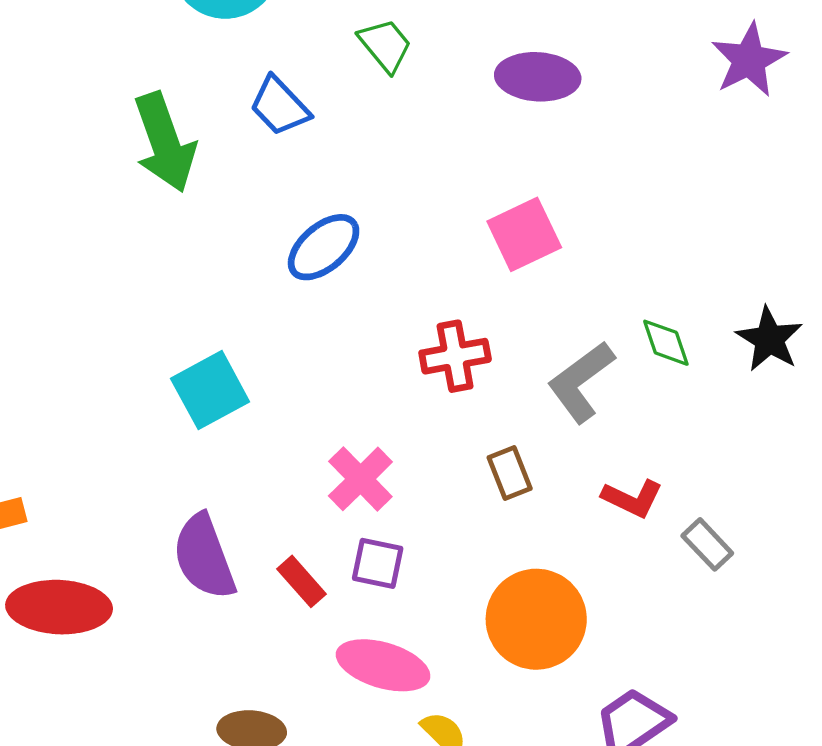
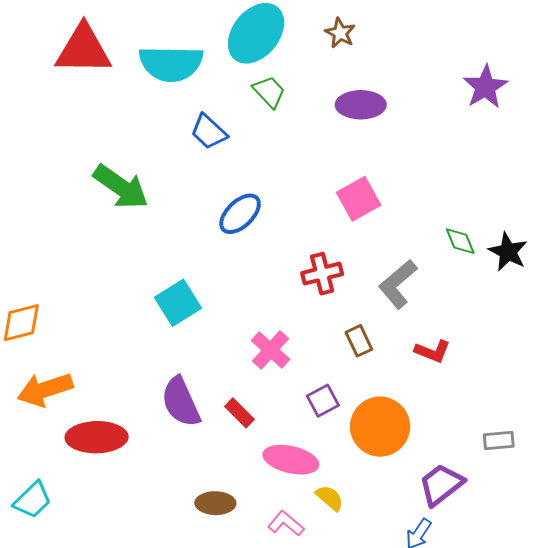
green arrow: (165, 142) -> (121, 187), moved, turned -32
green diamond: (666, 343) -> (460, 241), moved
gray rectangle: (707, 544) -> (499, 441), moved, turned -48
purple square: (378, 563) -> (323, 401), moved, turned -36

